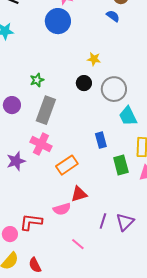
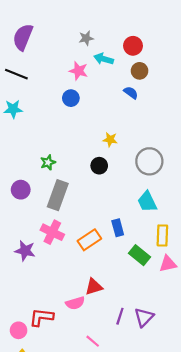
blue circle: (58, 21) -> (71, 98), size x0.6
gray circle: (114, 89) -> (149, 161), moved
purple star: (16, 161) -> (25, 251), turned 30
orange rectangle: (67, 165) -> (89, 240), moved
green rectangle: (121, 165) -> (140, 255), turned -36

